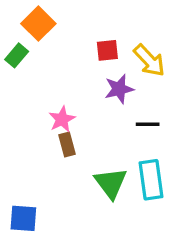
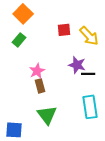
green rectangle: (17, 55) -> (19, 40), moved
purple star: (119, 89) -> (77, 65), moved, turned 30
green triangle: (111, 183) -> (47, 115), moved

